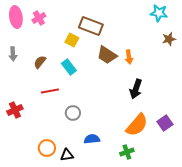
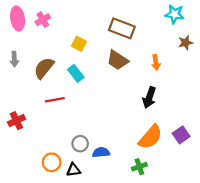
brown rectangle: (91, 26) -> (122, 28), moved
orange arrow: (129, 57) -> (156, 62), moved
brown semicircle: (40, 62) -> (44, 68), size x1.5
gray circle: (73, 113) -> (80, 144), moved

